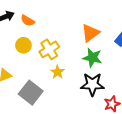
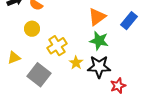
yellow cross: (49, 49) -> (57, 46), moved
yellow star: (57, 72) -> (76, 63), moved

